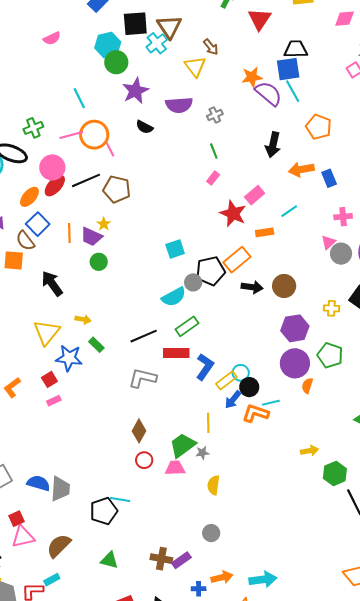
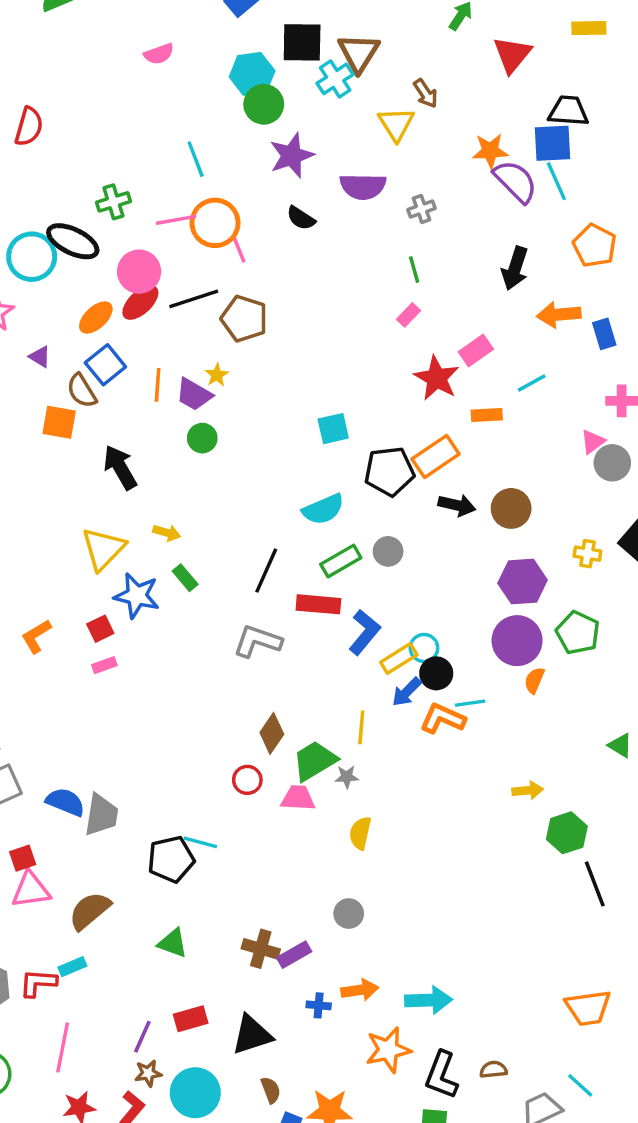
gray circle: (193, 282) -> (388, 551), moved
black line: (144, 336) -> (266, 571), turned -48
brown diamond: (139, 431) -> (272, 733), moved

